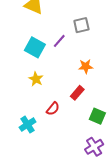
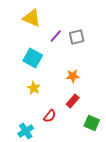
purple line: (59, 41) -> (56, 36), moved
orange star: (86, 66) -> (73, 76), moved

